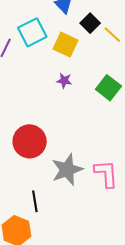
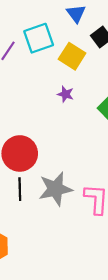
black line: (35, 201) -> (20, 189), moved

